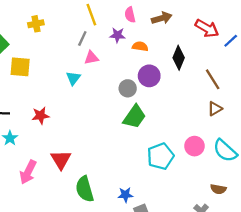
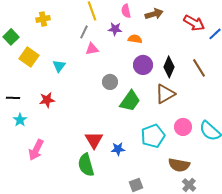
black diamond: (179, 58) -> (169, 67), moved
yellow square: (20, 67) -> (29, 57), turned 30
cyan triangle: (73, 78) -> (59, 66), moved
gray circle: (128, 88) -> (110, 82), moved
brown triangle: (215, 109) -> (165, 94), moved, size x1.5
red triangle: (61, 160) -> (94, 140), moved
brown semicircle: (218, 189) -> (179, 165), moved, size x1.5
blue star: (125, 195) -> (118, 149), moved

